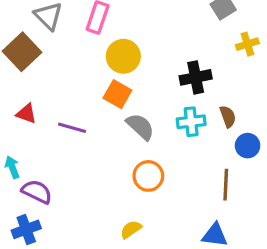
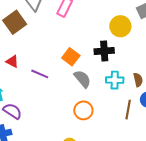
yellow circle: (123, 56) -> (120, 26), moved
black cross: (196, 77) -> (104, 51), moved
brown line: (226, 185) -> (128, 110), moved

